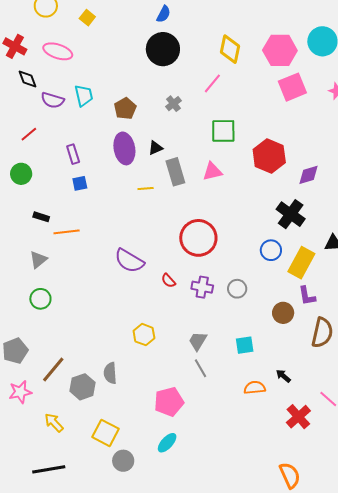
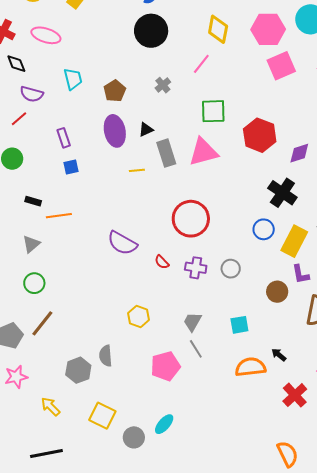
purple semicircle: (53, 100) -> (32, 94), moved
pink triangle: (212, 171) -> (203, 152), size x1.5
brown line: (53, 369) -> (42, 323), moved
orange semicircle: (255, 388) -> (250, 367), size x1.4
pink pentagon: (169, 402) -> (165, 366), moved
gray circle: (123, 461) -> (134, 437), moved

